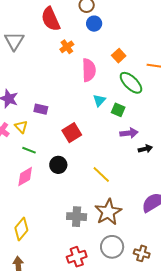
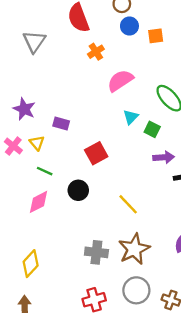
orange square: (119, 56) -> (156, 36), moved, turned 32
pink semicircle: (89, 70) -> (120, 81), turned -125

